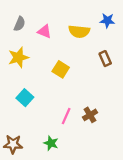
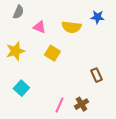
gray semicircle: (20, 24) -> (18, 12), moved
brown rectangle: (105, 59) -> (96, 75), moved
yellow square: (61, 69) -> (52, 53), moved

